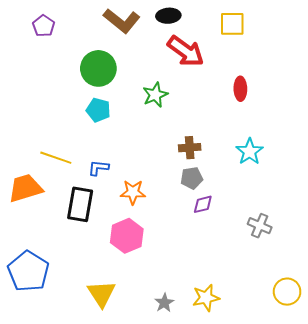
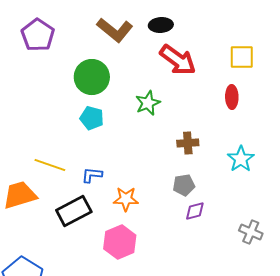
yellow square: (232, 24) -> (242, 57), moved
purple pentagon: (44, 26) -> (38, 35), size x1.5
brown cross: (190, 148) -> (188, 143), moved
black rectangle: (80, 204) -> (74, 211), turned 52

